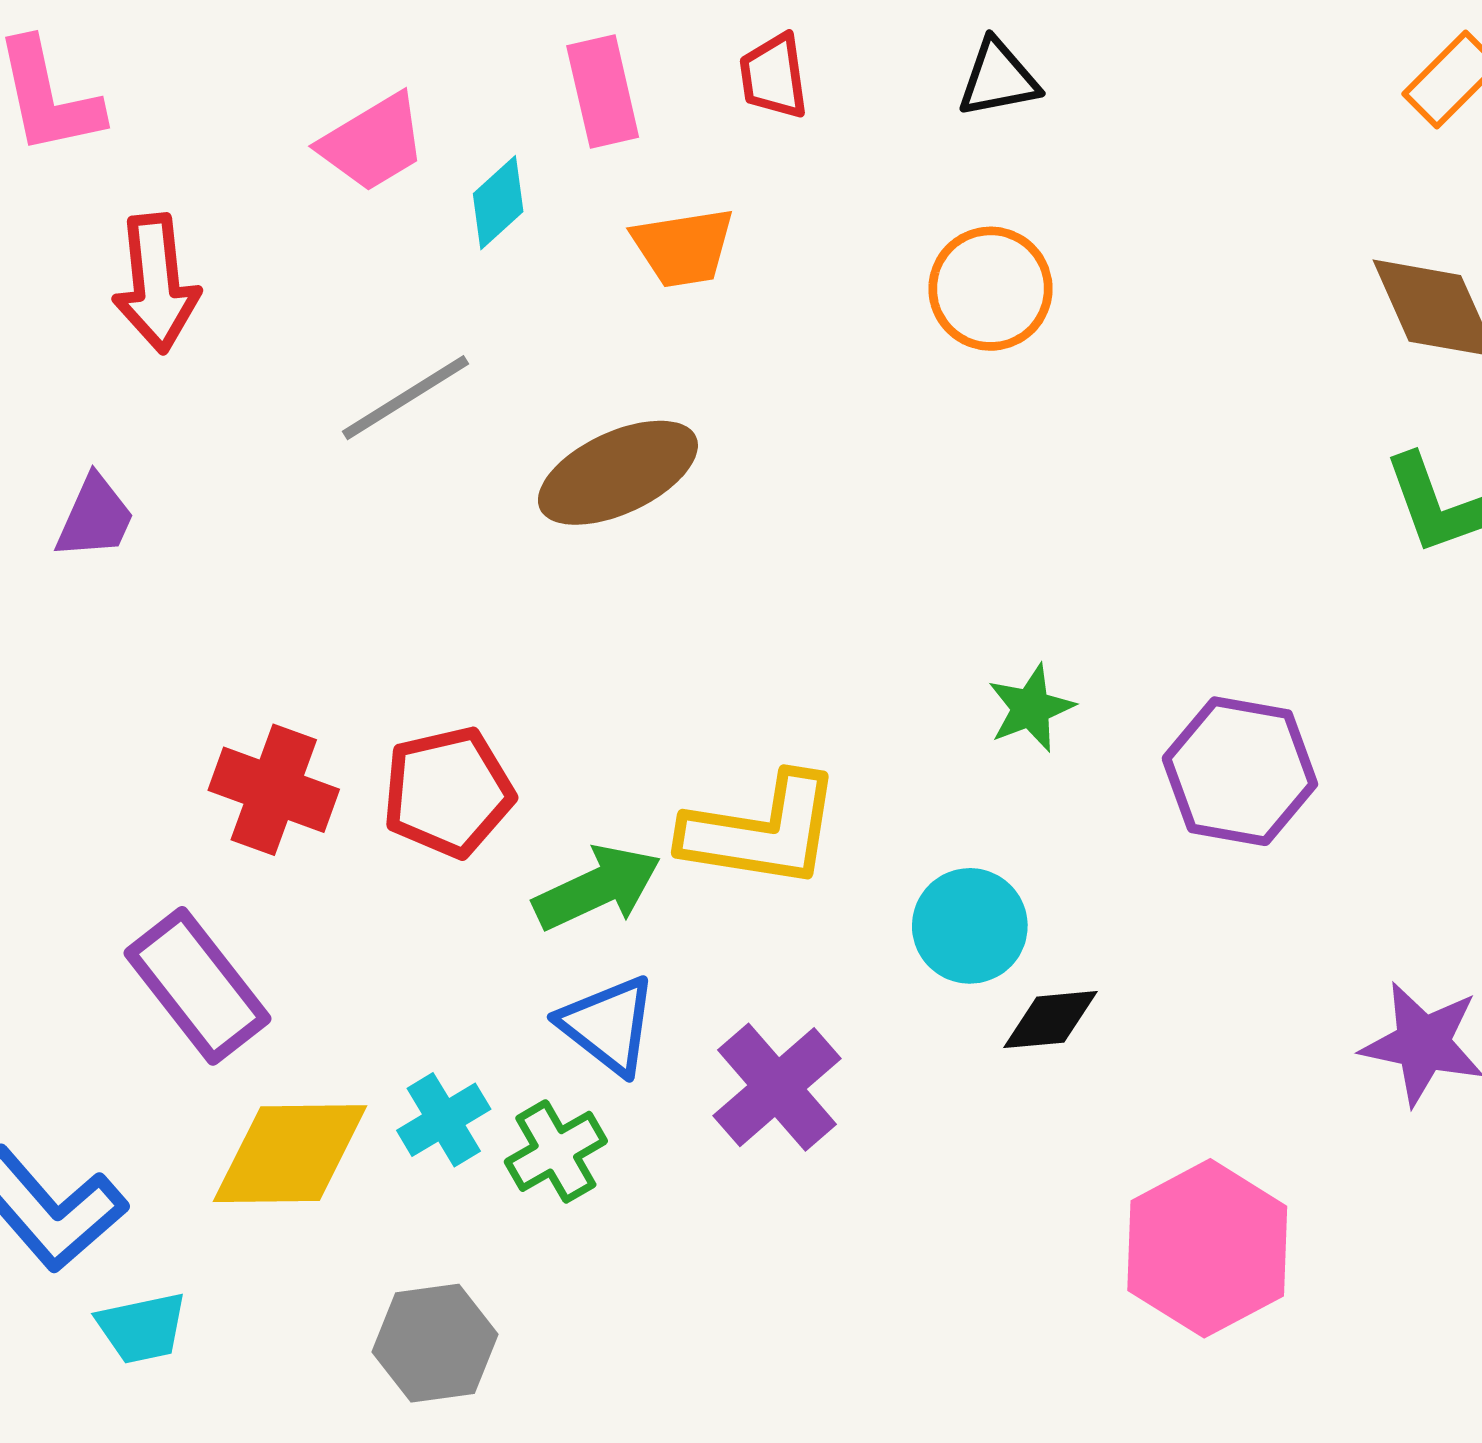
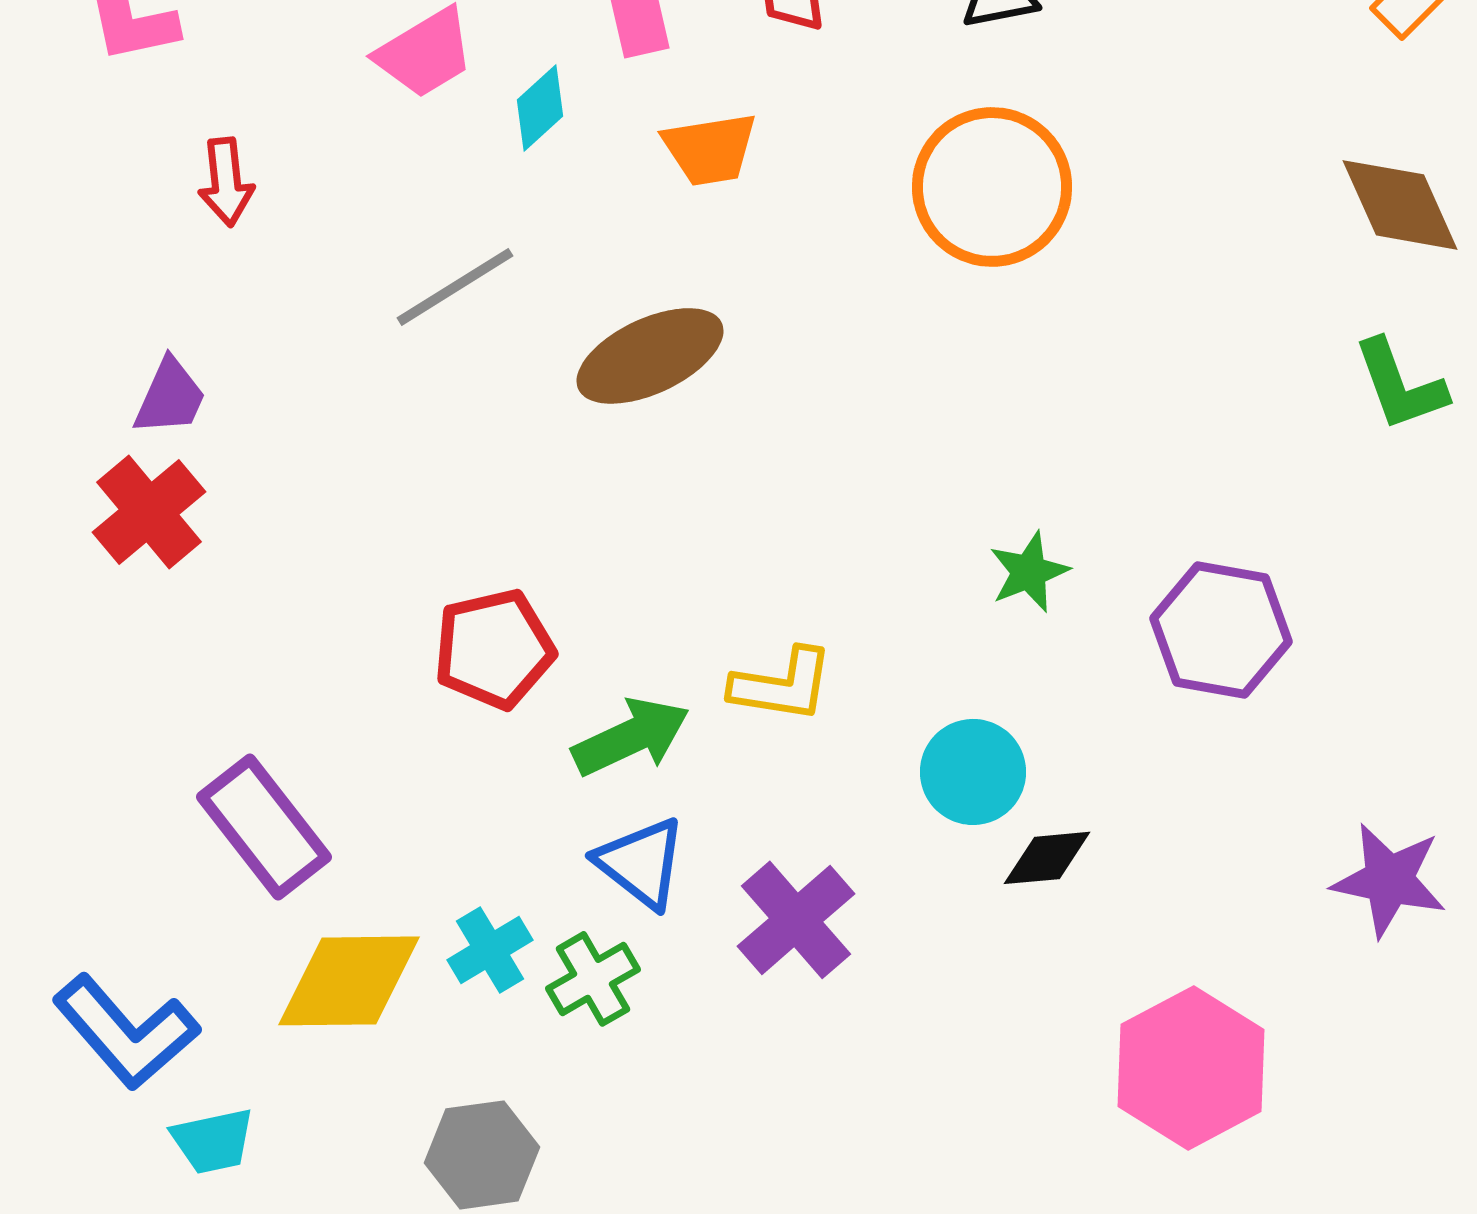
red arrow: (156, 283) -> (226, 182), size x0.7
orange circle: (990, 289) -> (992, 187), size x1.4
red cross: (274, 790) -> (149, 512), moved, turned 30
yellow L-shape: (762, 831) -> (782, 685), size x0.7

